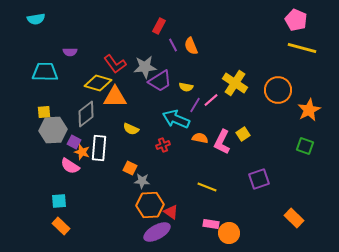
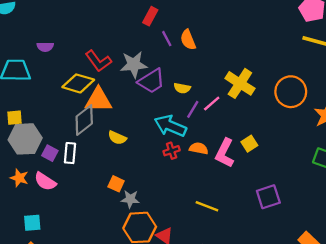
gray diamond: (86, 114) -> (84, 120), moved
red cross: (163, 145) -> (172, 151), moved
white rectangle: (99, 148) -> (70, 153), moved, size x0.7
orange star: (82, 152) -> (19, 178), moved

